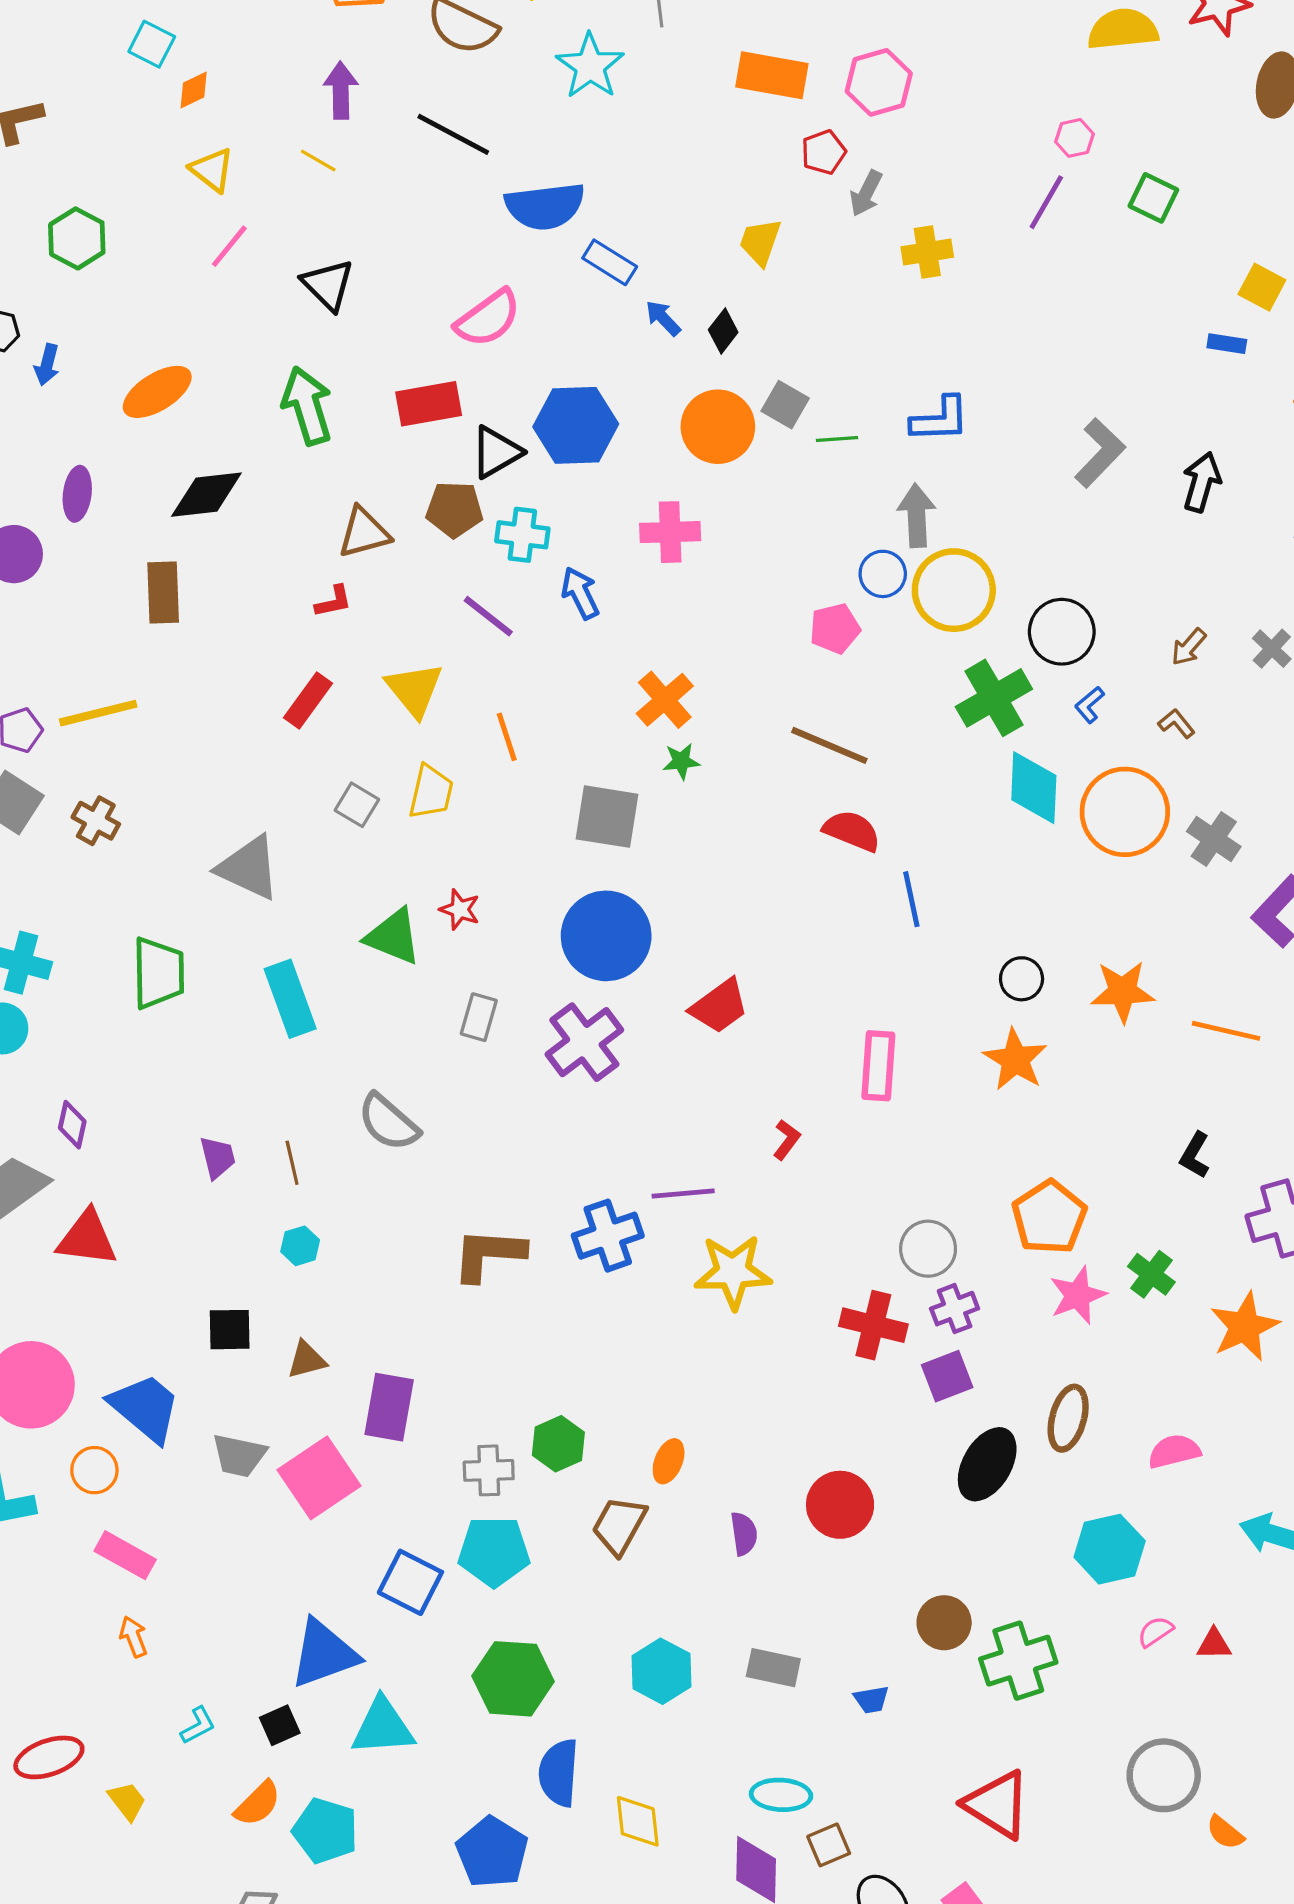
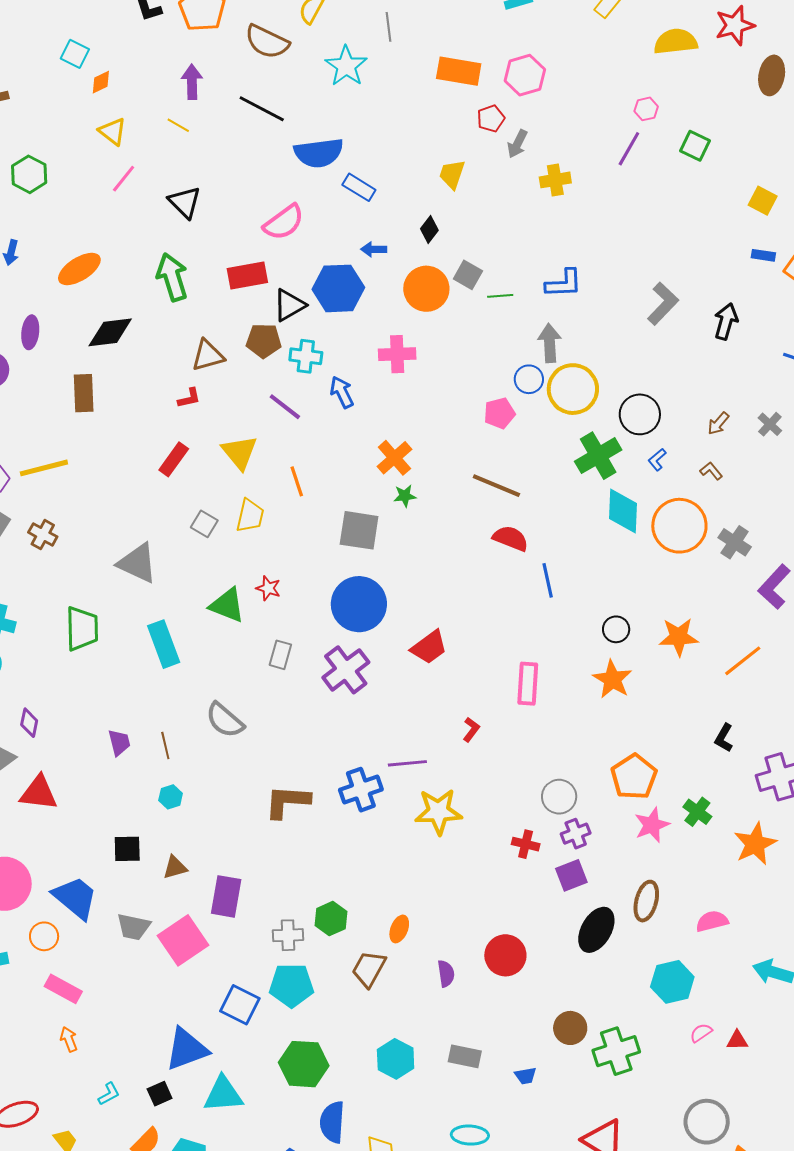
blue arrow: (663, 318) -> (374, 249), moved, turned -45
blue rectangle: (1227, 344) -> (763, 255), moved
orange line: (1226, 1031) -> (743, 661), turned -51
red cross: (873, 1325) -> (526, 844), size x0.7

